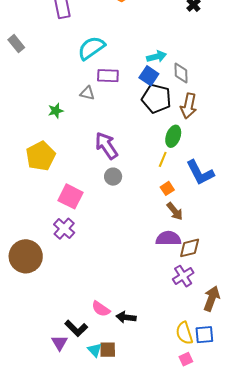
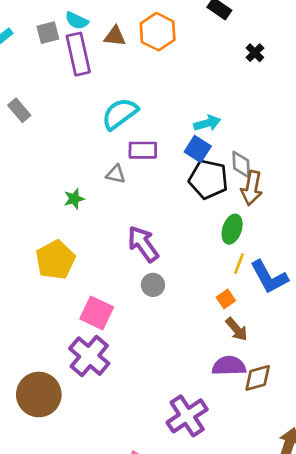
gray diamond: (181, 73) -> (241, 164), moved
yellow line: (163, 159) -> (239, 264), moved
purple cross: (64, 229) -> (89, 356), size x1.4
purple cross: (183, 276) -> (187, 416), moved, size x1.4

